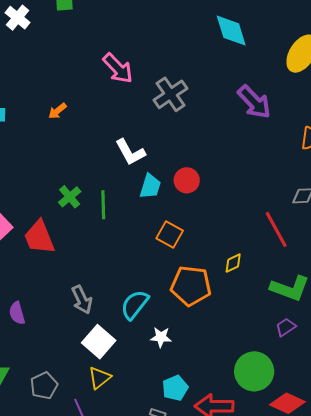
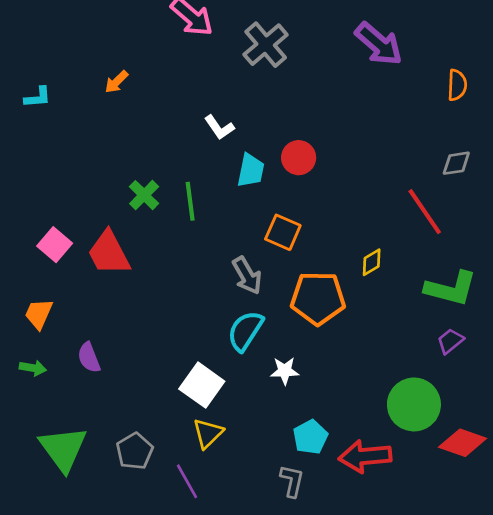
white L-shape: (130, 152) -> (219, 127), size x0.7
gray arrow: (82, 300) -> (247, 276), moved

